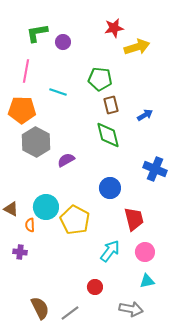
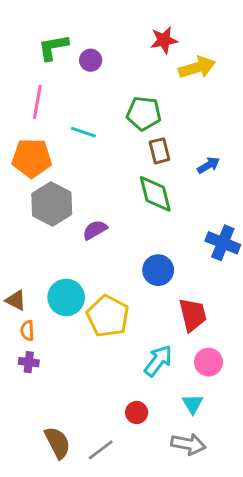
orange semicircle: (30, 225) -> (27, 331), moved
cyan triangle: (147, 281) -> (193, 404), moved, turned -49

